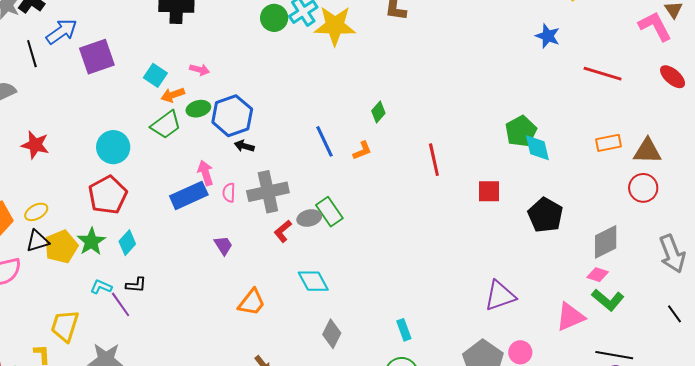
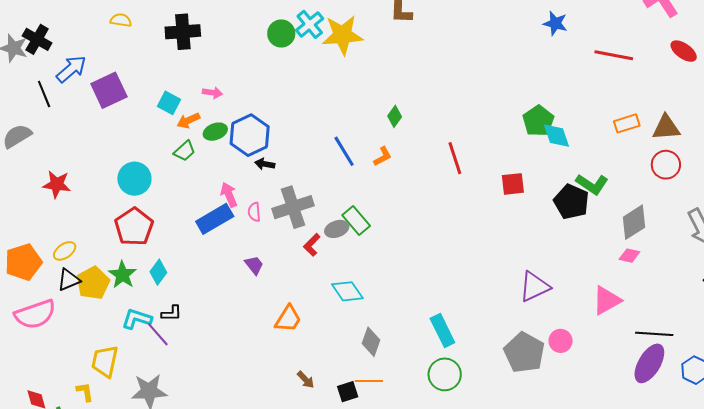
green trapezoid: (166, 125) -> (185, 151), size x0.7
cyan L-shape: (101, 287) -> (137, 319), size x1.4
green L-shape: (608, 300) -> (592, 184), moved
cyan rectangle: (404, 330) -> (442, 330), size x1.5

